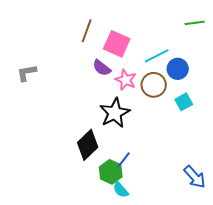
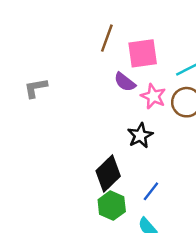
pink square: (117, 44) -> (143, 53), turned -32
black star: (115, 113) -> (140, 135), size x0.7
green hexagon: (111, 172) -> (112, 206), moved

